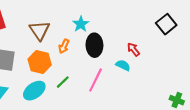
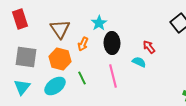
pink line: (96, 80) -> (113, 76), turned -40
green line: (63, 82) -> (82, 78), turned -72

